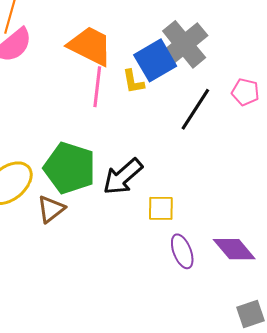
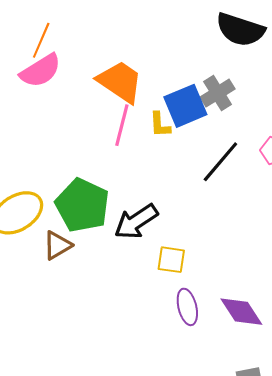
gray cross: (184, 44) -> (218, 93), size x0.7

